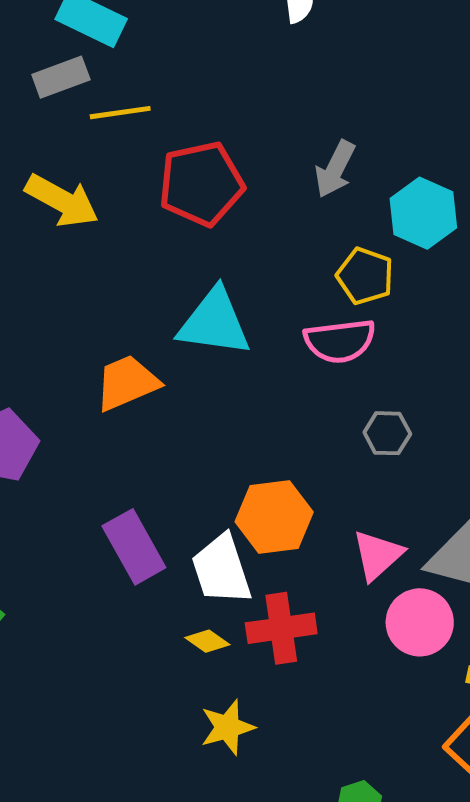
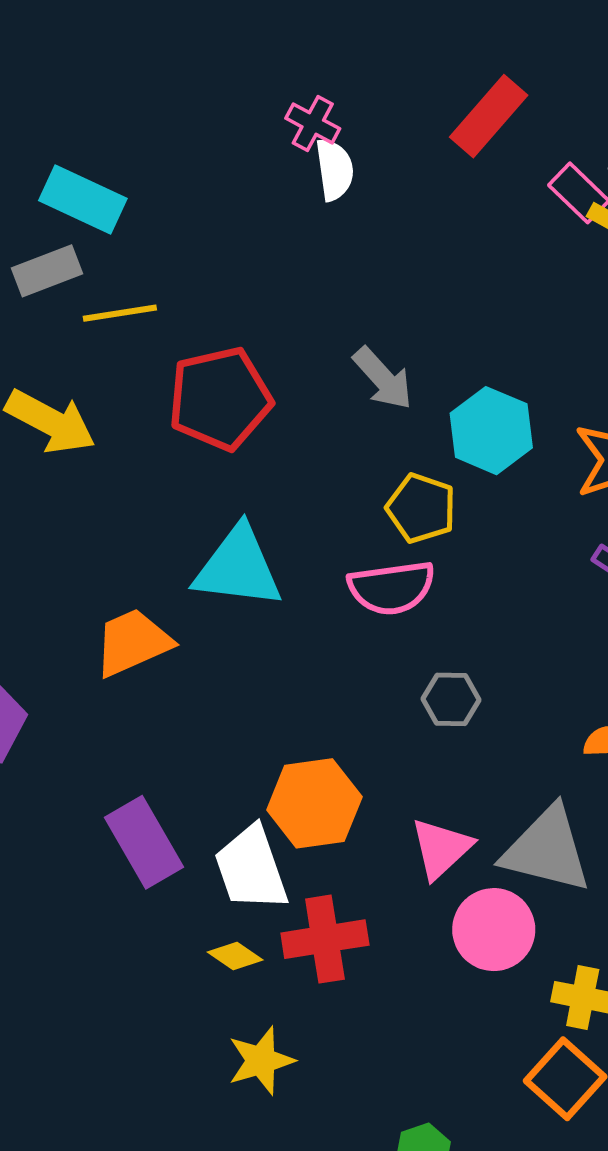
gray arrow: (335, 169) -> (383, 378), turned -68

